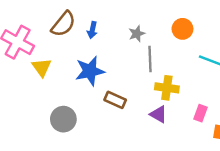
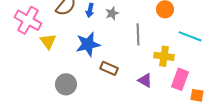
gray star: (137, 34) -> (112, 13), moved
yellow cross: (167, 88) -> (164, 56), moved
pink rectangle: (201, 113) -> (180, 79), size x1.5

